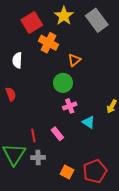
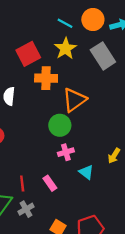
orange cross: (48, 43) -> (46, 78), turned -30
orange triangle: (74, 60) -> (74, 100), size x1.6
gray cross: (38, 158) -> (26, 209), turned -32

